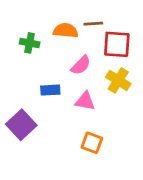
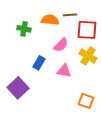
blue rectangle: (50, 90) -> (39, 63), turned -56
orange square: (92, 143) -> (86, 101), moved

